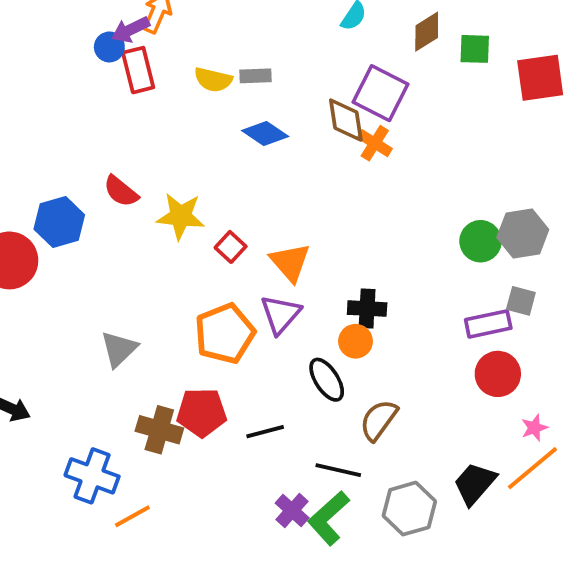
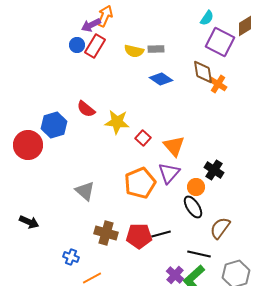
blue circle: (109, 47) -> (77, 45), moved
red rectangle: (138, 70) -> (95, 46), turned 45
purple square: (381, 93) -> (220, 42), moved
black cross: (367, 309) -> (214, 170), turned 30
orange circle: (356, 341) -> (196, 187), moved
gray triangle: (119, 349) -> (85, 191), turned -35
red pentagon: (202, 412) -> (139, 236), moved
blue cross: (92, 476) -> (71, 257), size x0.6

